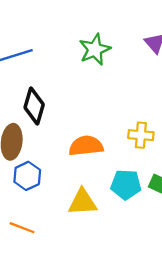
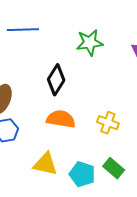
black diamond: (34, 106) -> (56, 80), moved
cyan pentagon: (126, 184) -> (82, 174), moved

